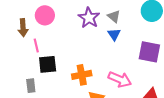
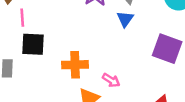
pink arrow: (120, 79) -> (111, 80), moved, size x0.6

